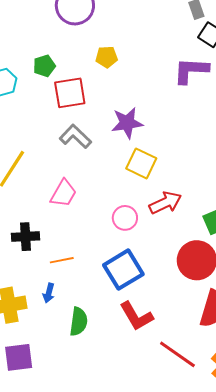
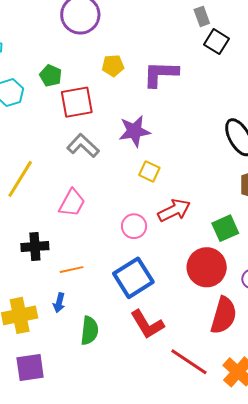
green pentagon: (44, 66) -> (51, 76), turned -30
purple L-shape: (191, 70) -> (161, 74), moved
yellow square: (141, 163) -> (149, 171), size x0.7

